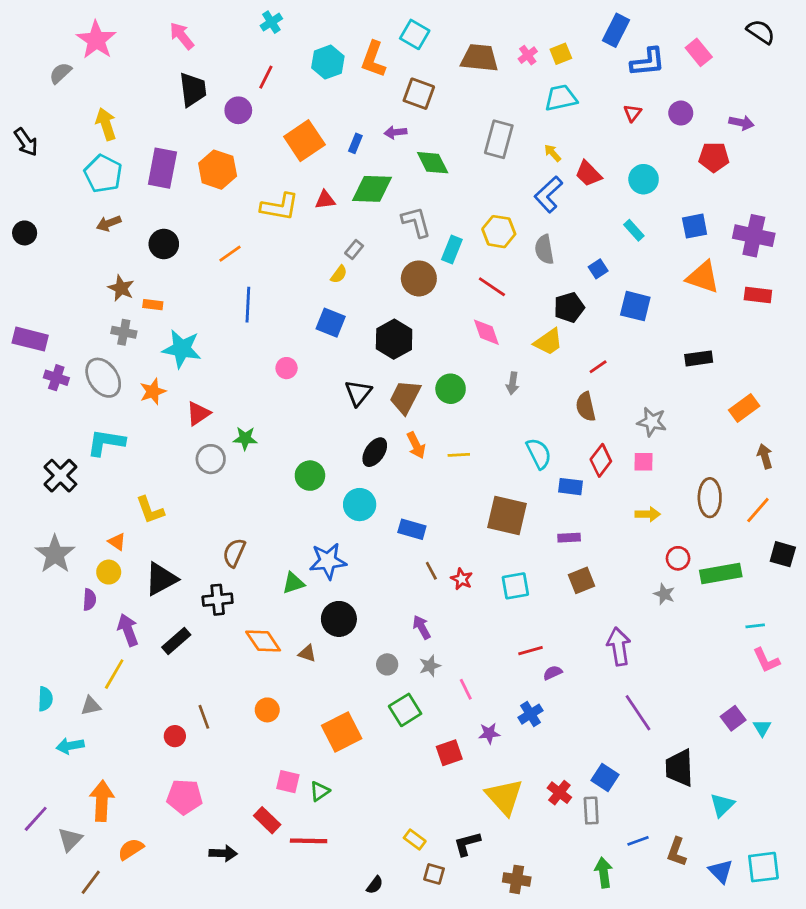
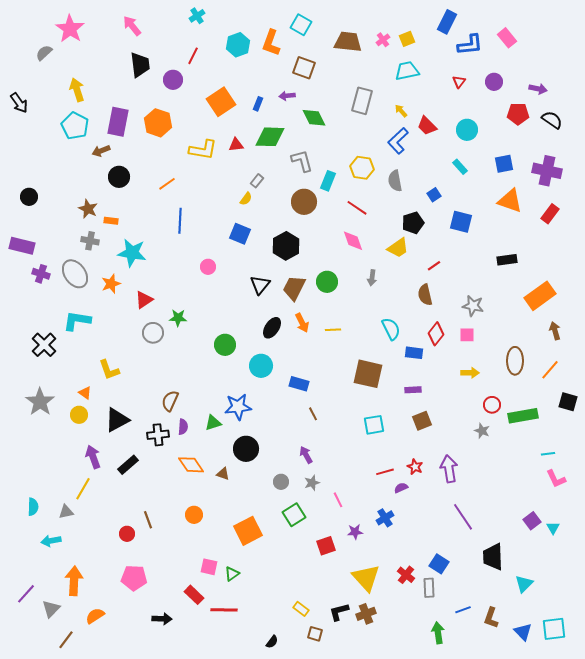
black semicircle: (761, 32) -> (552, 120), moved
brown arrow: (109, 223) -> (101, 151), moved
black circle: (25, 233) -> (29, 197), moved
red rectangle: (758, 295) -> (550, 214), turned -60
orange rectangle: (744, 408) -> (540, 296), size x1.4
red star: (462, 579) -> (415, 467), moved
purple semicircle: (89, 600) -> (183, 427), moved
brown cross: (517, 879) -> (366, 614), moved, turned -30

